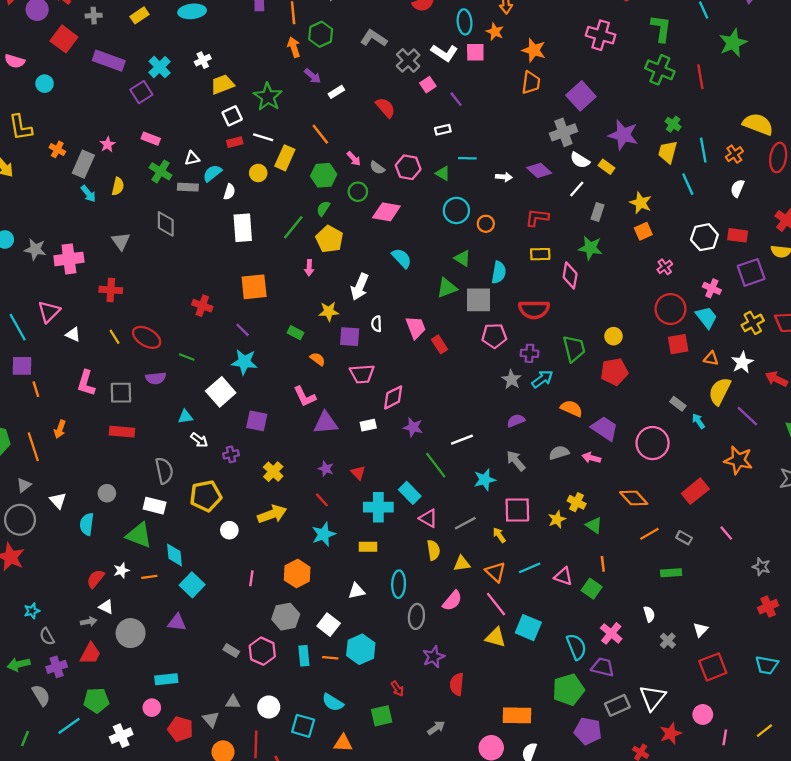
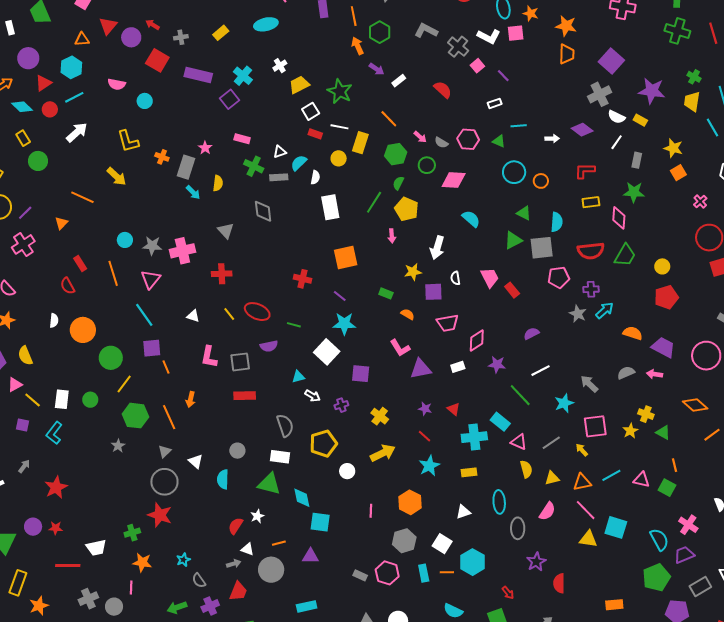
red rectangle: (235, 142) -> (315, 134), turned 40
pink triangle: (49, 312) -> (151, 279), moved
green trapezoid: (574, 349) -> (625, 255), moved, turned 50
purple semicircle: (516, 421) -> (531, 334), moved
orange triangle: (495, 572) -> (582, 482), turned -48
orange line: (149, 577) -> (279, 543), moved
cyan square: (192, 585) -> (320, 522), turned -30
purple trapezoid: (603, 667) -> (684, 555), turned -30
orange rectangle: (517, 715) -> (614, 605), size x0.7

